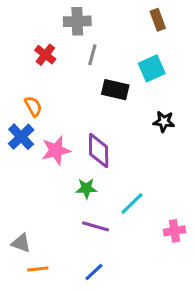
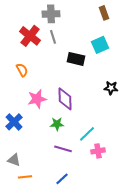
red cross: (45, 55) -> (30, 36), size x1.5
gray line: (92, 55) -> (53, 37), moved, turned -32
black star: (164, 122) -> (111, 88), moved
blue cross: (21, 137) -> (14, 122), moved
pink cross: (174, 231) -> (98, 151), moved

